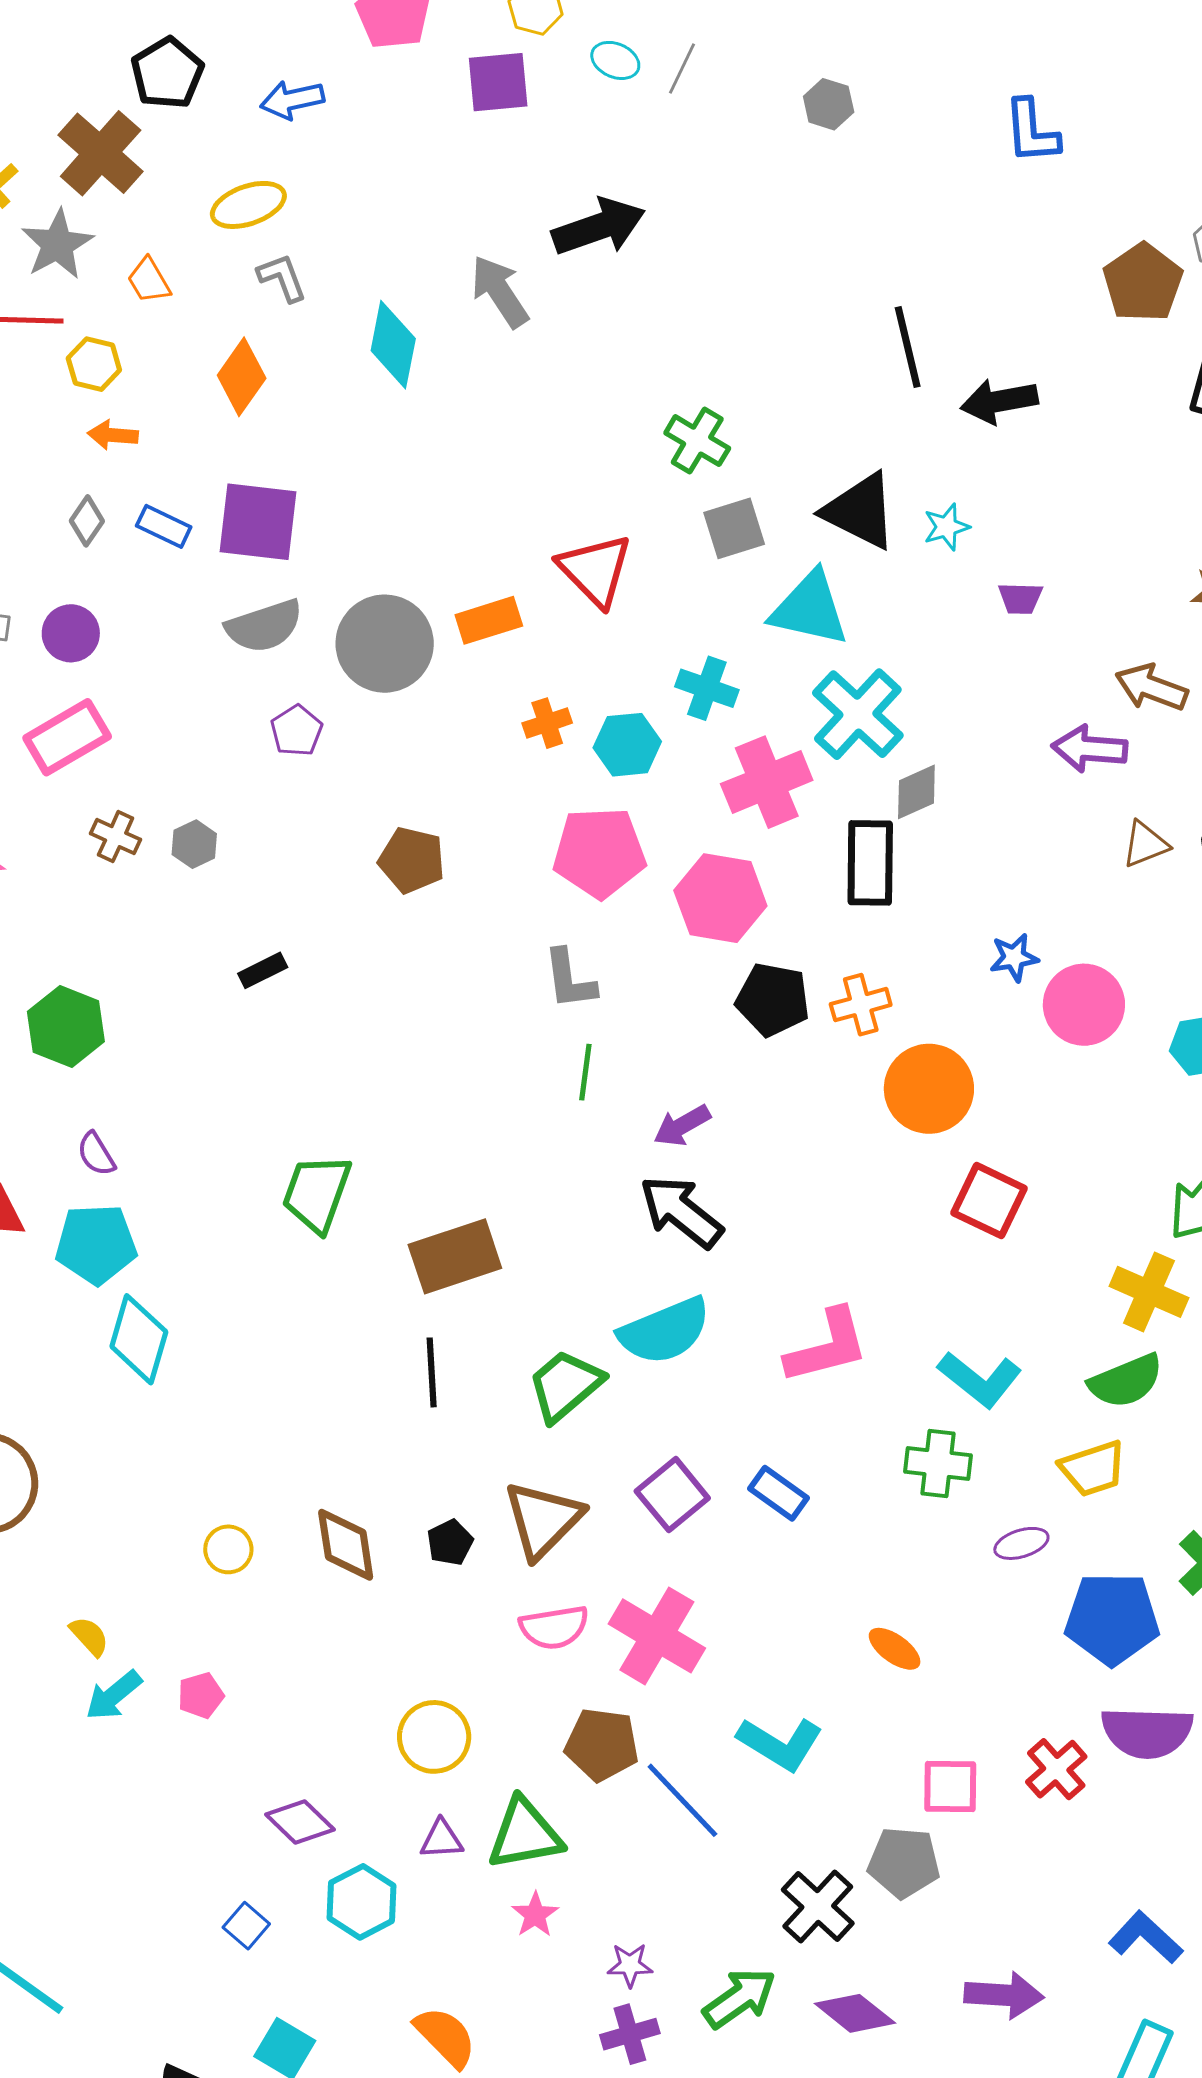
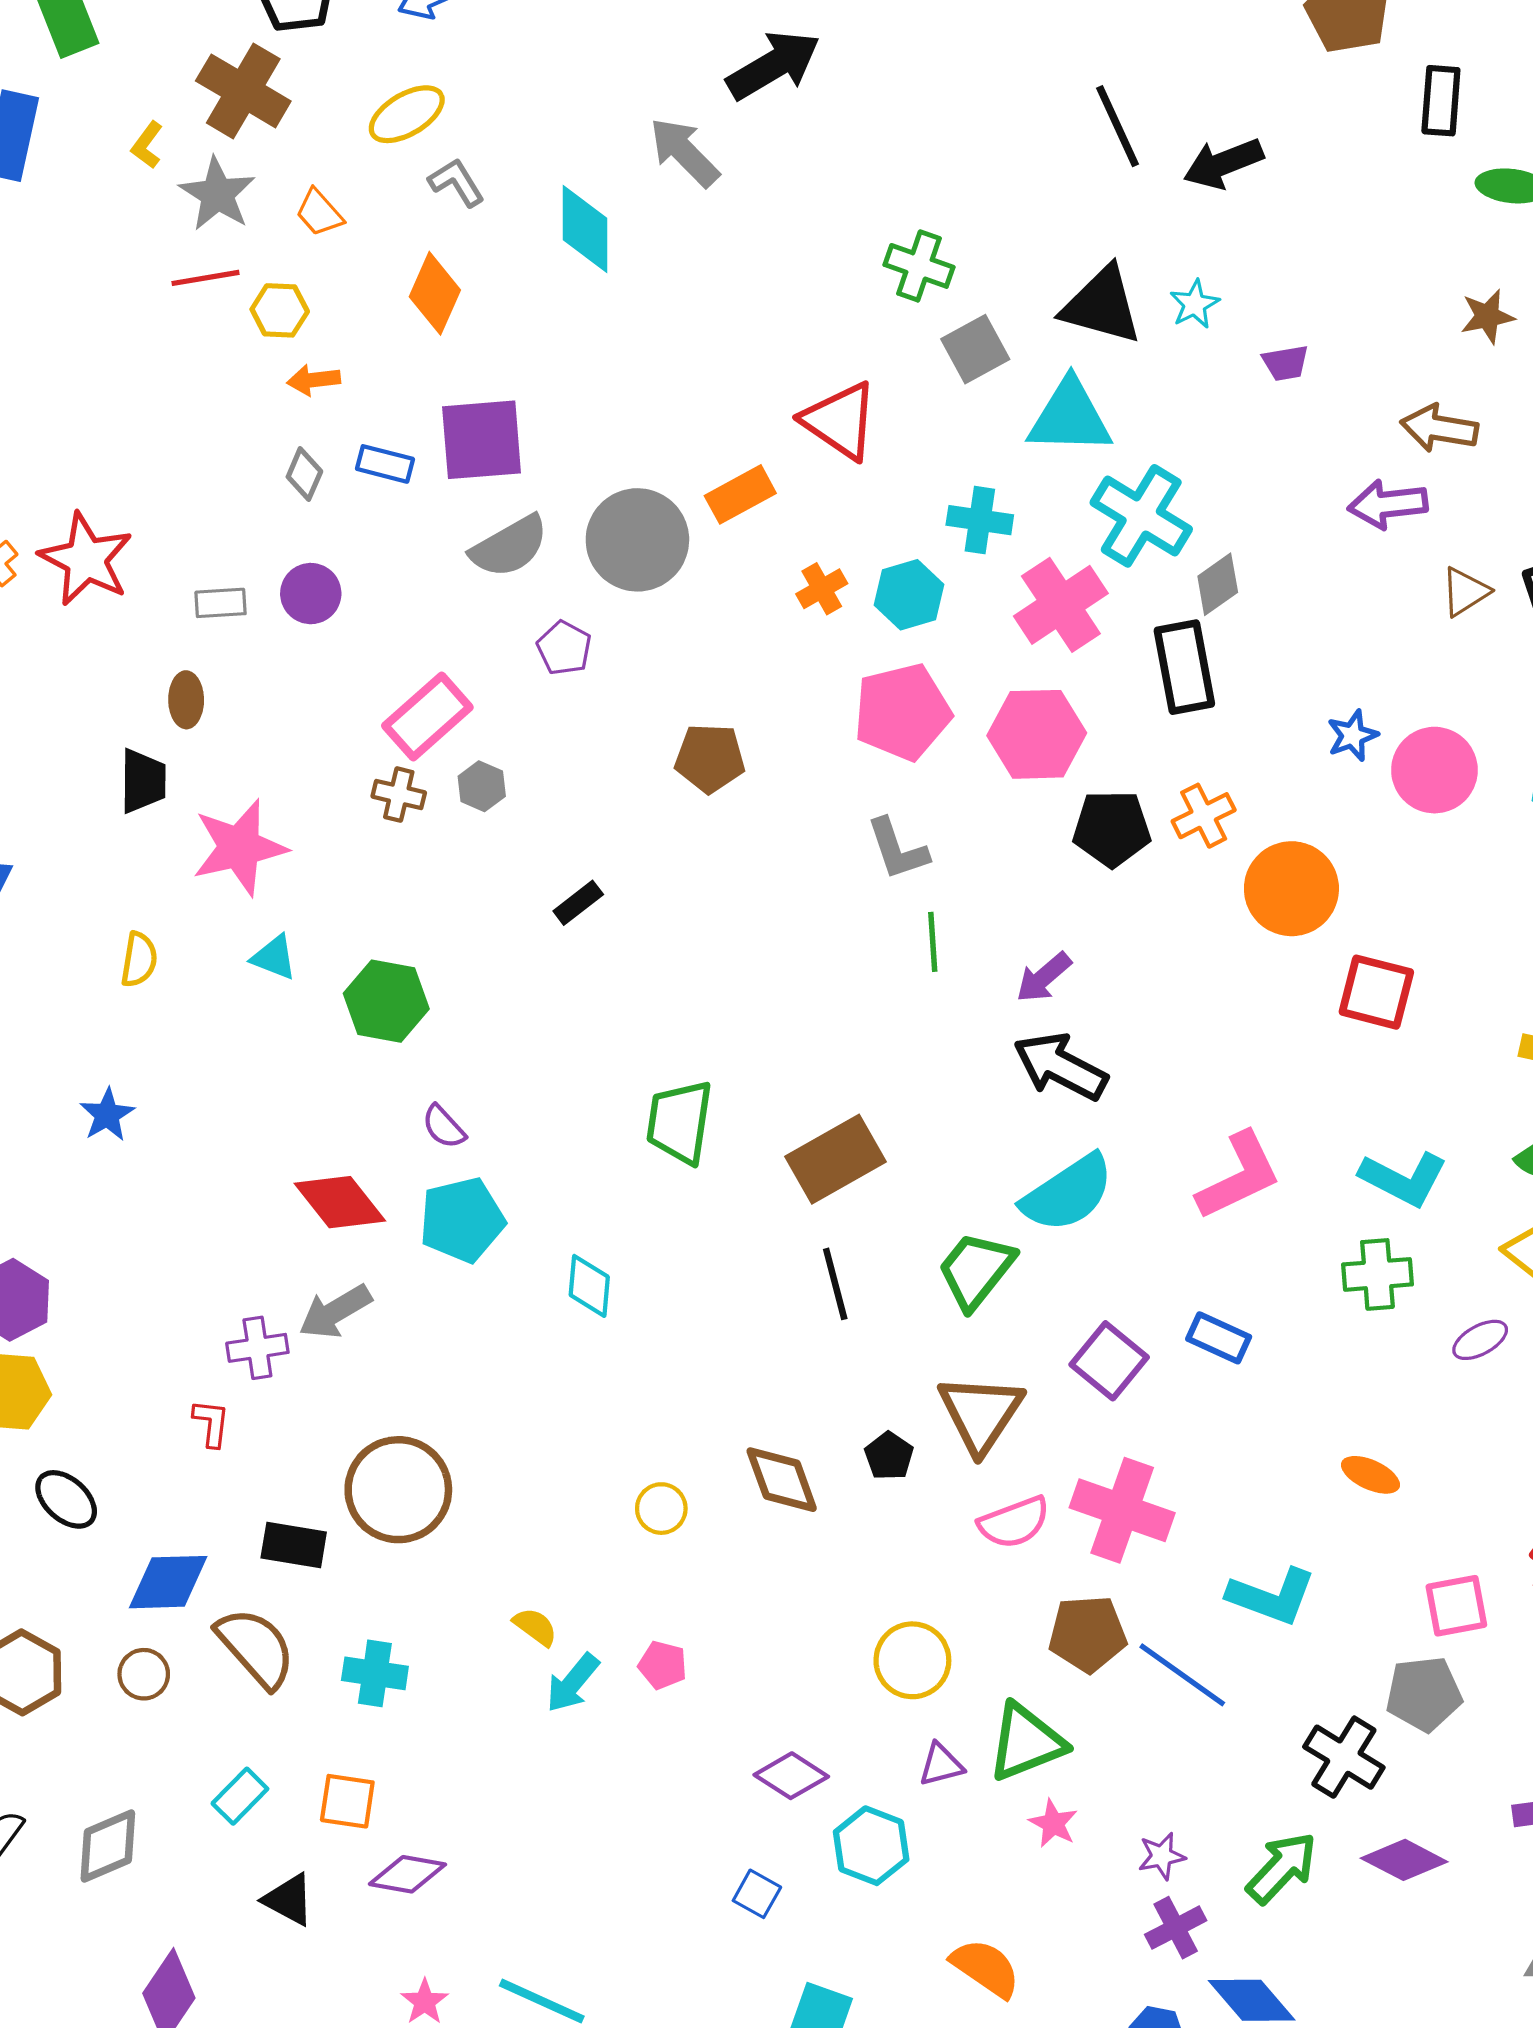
pink rectangle: (67, 737) -> (427, 717), moved
cyan diamond: (139, 1339) -> (589, 1286), moved, size x0.7
pink pentagon: (201, 1695) -> (663, 1665), turned -30

